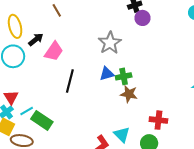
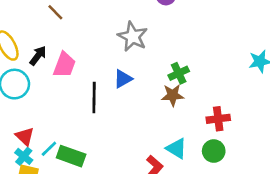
blue triangle: (107, 74) -> (123, 79), moved
green cross: (124, 76) -> (179, 73), moved

